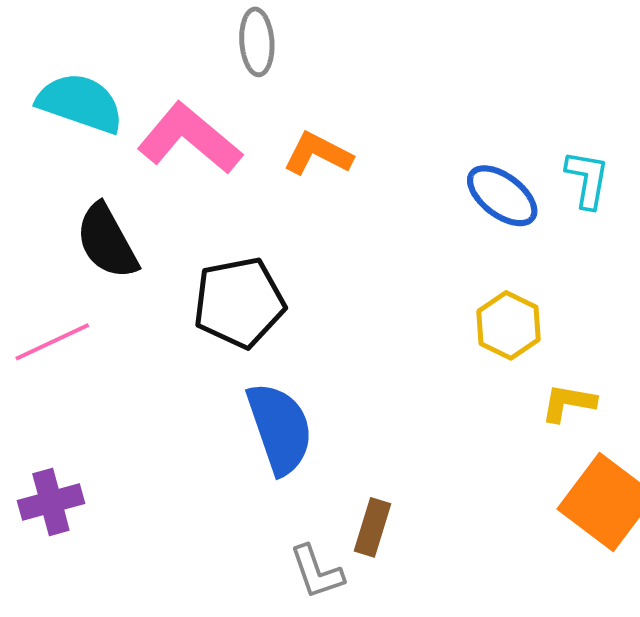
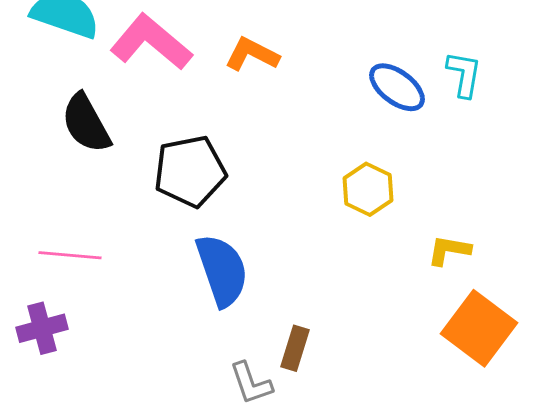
yellow hexagon: (509, 325) -> (368, 189), moved
pink line: (52, 342) -> (70, 255), moved, turned 30

